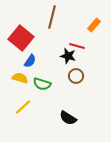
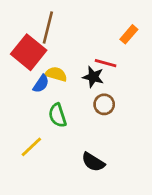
brown line: (52, 17) -> (48, 27), moved
yellow semicircle: (20, 78) -> (56, 74), moved
green semicircle: (42, 84) -> (57, 115), turned 54

